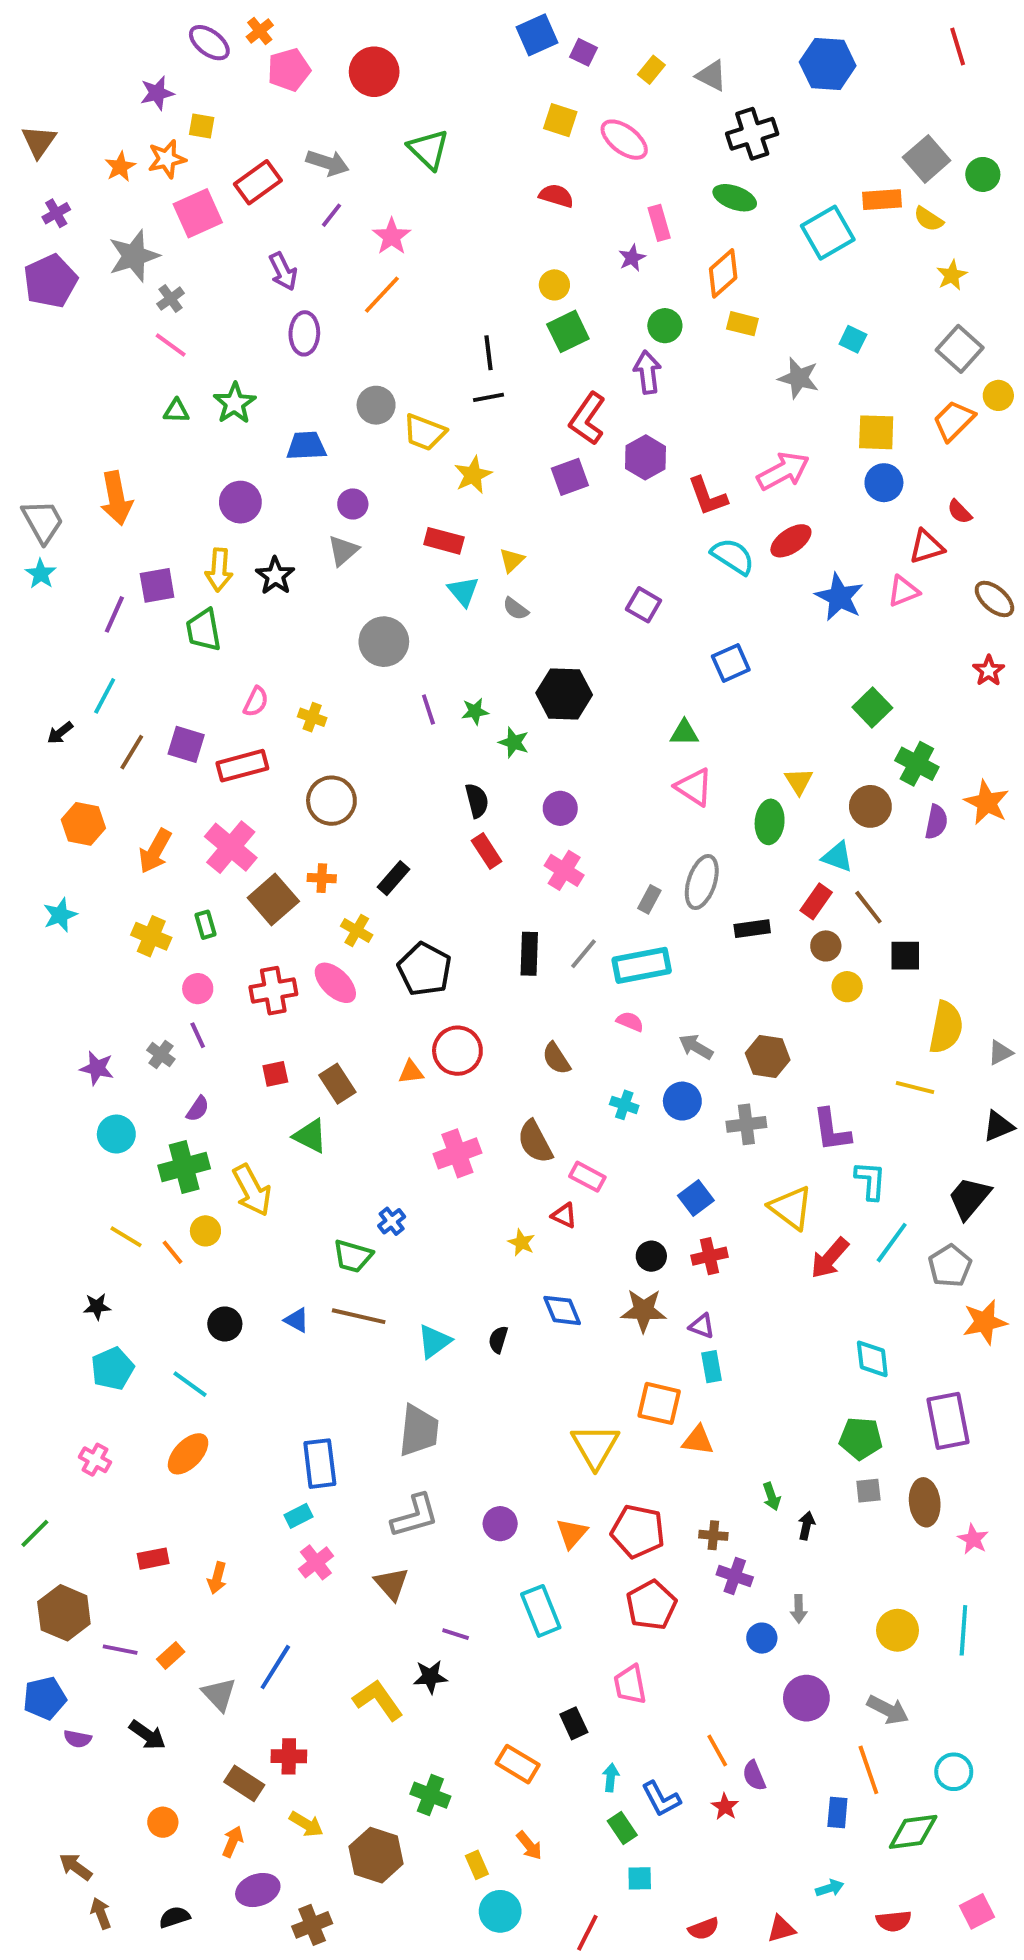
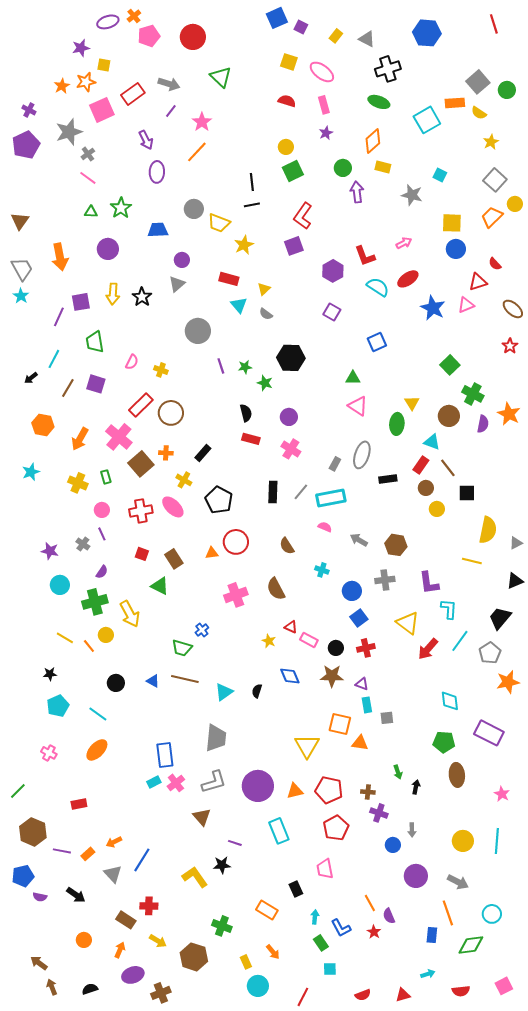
purple ellipse: (209, 43) -> (108, 22), turned -55
brown triangle: (39, 142) -> (20, 221), moved
purple cross: (56, 213) -> (29, 110), turned -32
pink rectangle: (659, 223) -> (324, 105), moved
purple arrow: (647, 372) -> (357, 192), moved
purple hexagon: (646, 457) -> (333, 271), moved
pink arrow: (783, 471) -> (404, 243), size x0.6
purple circle: (240, 502) -> (108, 249), moved
green trapezoid: (204, 630) -> (95, 342), moved
red rectangle: (242, 766) -> (141, 405), moved, turned -30
red rectangle: (487, 851) -> (251, 439), turned -42
red square: (275, 1074) -> (142, 554), turned 32
blue circle: (682, 1101) -> (352, 591), moved
pink rectangle: (587, 1177) -> (309, 640), moved
purple rectangle: (948, 1421) -> (489, 733), turned -52
gray square: (868, 1491) -> (387, 718), moved
brown ellipse: (925, 1502) -> (457, 775), moved
purple circle: (500, 1524) -> (258, 786), size x1.8
orange triangle: (572, 1533) -> (295, 791), turned 36
pink cross: (316, 1562) -> (176, 783), moved
orange arrow: (217, 1578) -> (114, 842), moved, turned 49

